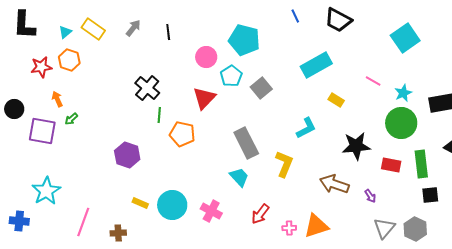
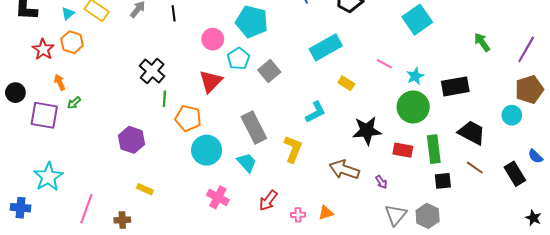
red star: (41, 67) -> (43, 49), turned -30
cyan circle: (172, 205) -> (207, 150), moved
orange triangle: (316, 226) -> (326, 213), size x0.6

